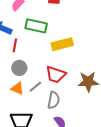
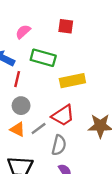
red trapezoid: (56, 74) -> (63, 115), turned -55

